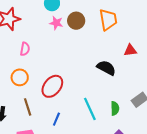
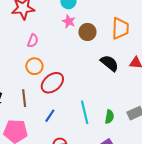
brown circle: (76, 21) -> (87, 32), moved
black semicircle: (106, 68) -> (110, 63), moved
orange circle: (20, 77) -> (34, 66), moved

